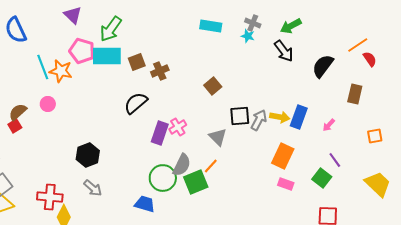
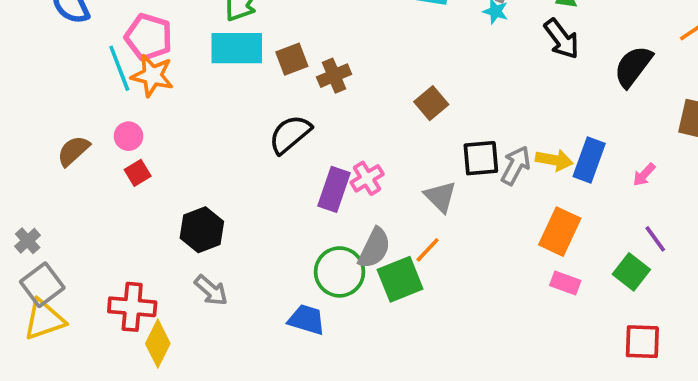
pink pentagon: (82, 51) -> (149, 37), moved
red square: (15, 126) -> (138, 173), moved

